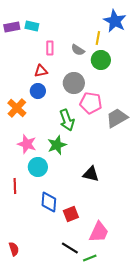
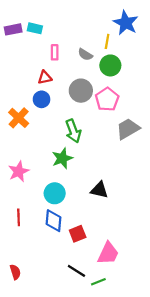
pink pentagon: (91, 103) -> (107, 99), moved, turned 30
pink star: (27, 144) -> (19, 171), moved, turned 30
cyan circle: (38, 167) -> (55, 193), moved
red line: (15, 186) -> (19, 217), moved

